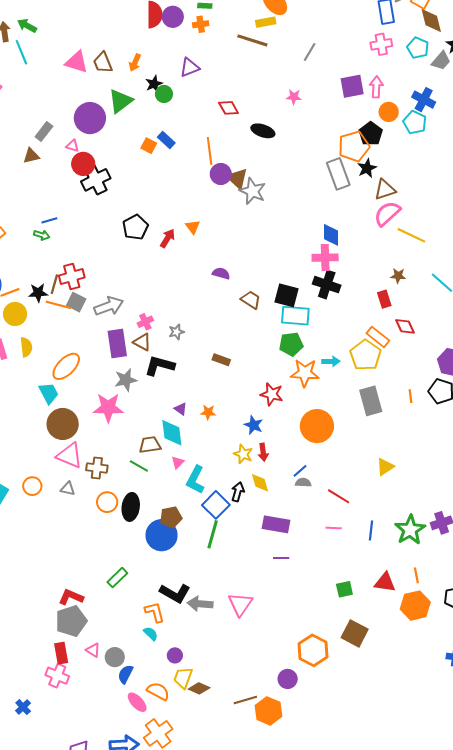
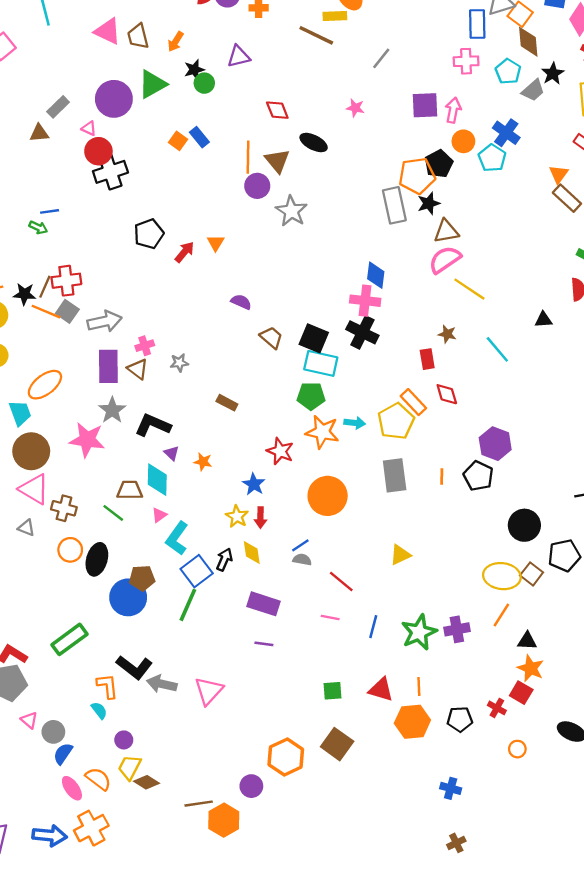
brown triangle: (237, 178) -> (277, 161), moved
black L-shape: (160, 366) -> (153, 425), moved
gray star: (126, 380) -> (112, 410), turned -30
green rectangle: (117, 578) -> (70, 639), size x1.4

